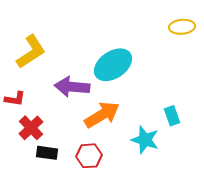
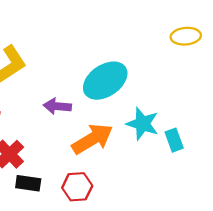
purple arrow: (72, 87) -> (57, 106), size x0.7
cyan star: (145, 140) -> (143, 124), moved

